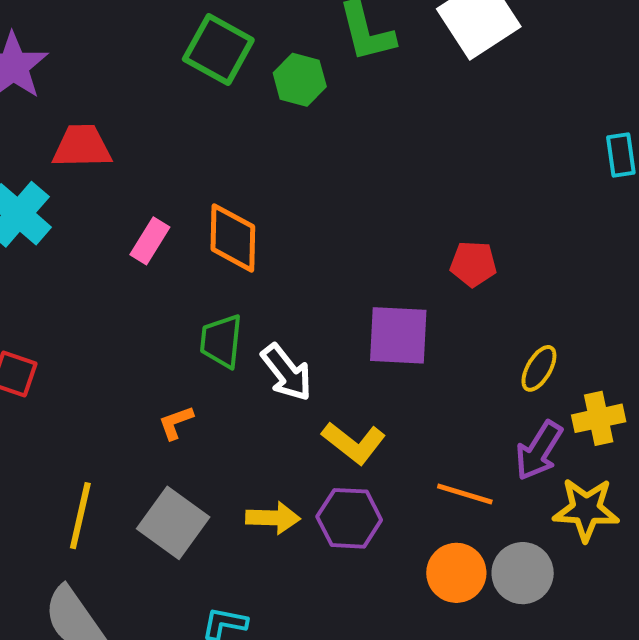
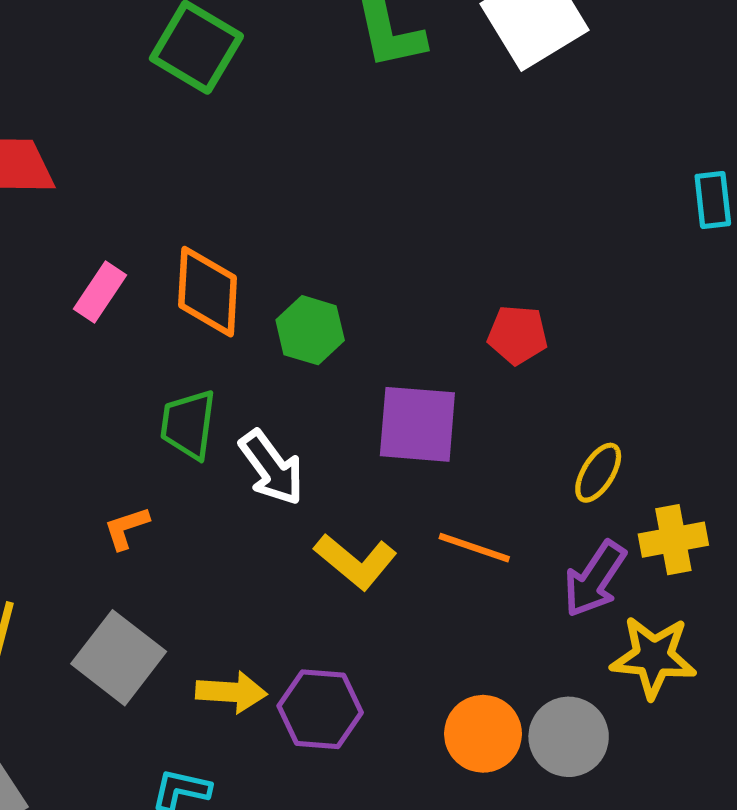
green hexagon: (300, 80) -> (310, 330), moved
orange line: (465, 494) -> (474, 548), moved
yellow arrow: (273, 518) -> (231, 692), moved
purple hexagon: (349, 518) -> (320, 709), moved

